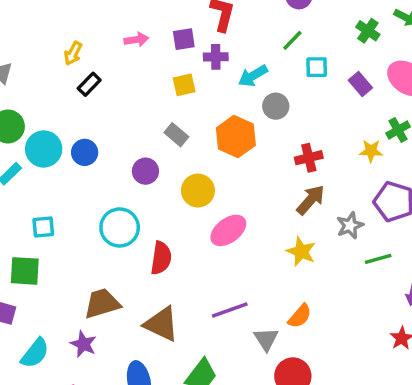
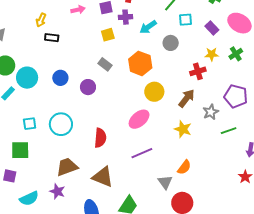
black rectangle: (89, 84) -> (52, 38), turned 56
gray circle: (276, 106) -> (171, 43), moved
yellow star: (371, 151) -> (212, 54), moved
blue circle: (85, 152) -> (60, 78), moved
red cross: (309, 158) -> (198, 71), moved
yellow circle: (198, 191) -> (154, 92), moved
cyan circle: (120, 227) -> (61, 124), moved
purple line: (230, 310) -> (142, 153), moved
cyan semicircle: (35, 353) -> (29, 198), turned 30

